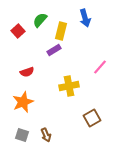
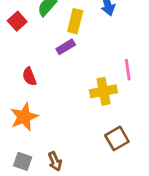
pink line: (100, 67) -> (128, 70), turned -49
red semicircle: (27, 72) -> (29, 76), turned 88
yellow cross: (69, 86) -> (103, 91), moved

